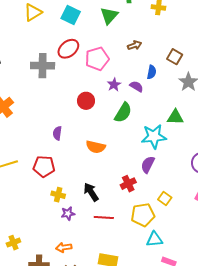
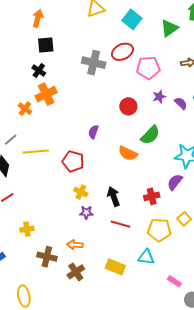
green semicircle: (123, 113) -> (150, 135), moved
cyan triangle: (154, 239) -> (146, 257), moved

